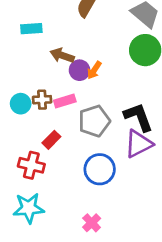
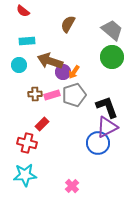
brown arrow: (62, 55) -> (50, 61), size x1.4
cyan circle: (21, 104) -> (19, 65), moved
gray pentagon: (94, 121) -> (74, 95), moved
blue circle: (100, 169) -> (98, 143), moved

